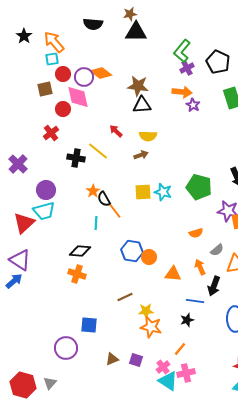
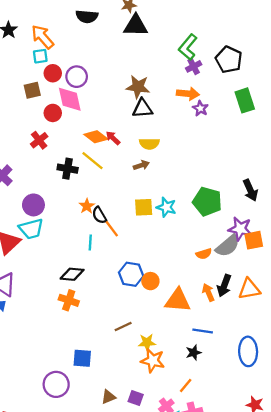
orange diamond: (101, 73) -> (96, 137), moved
gray semicircle: (217, 250) -> (228, 246), moved, size x1.6
orange triangle: (173, 274) -> (178, 300), size x1.4
black arrow: (214, 286) -> (224, 286), moved

